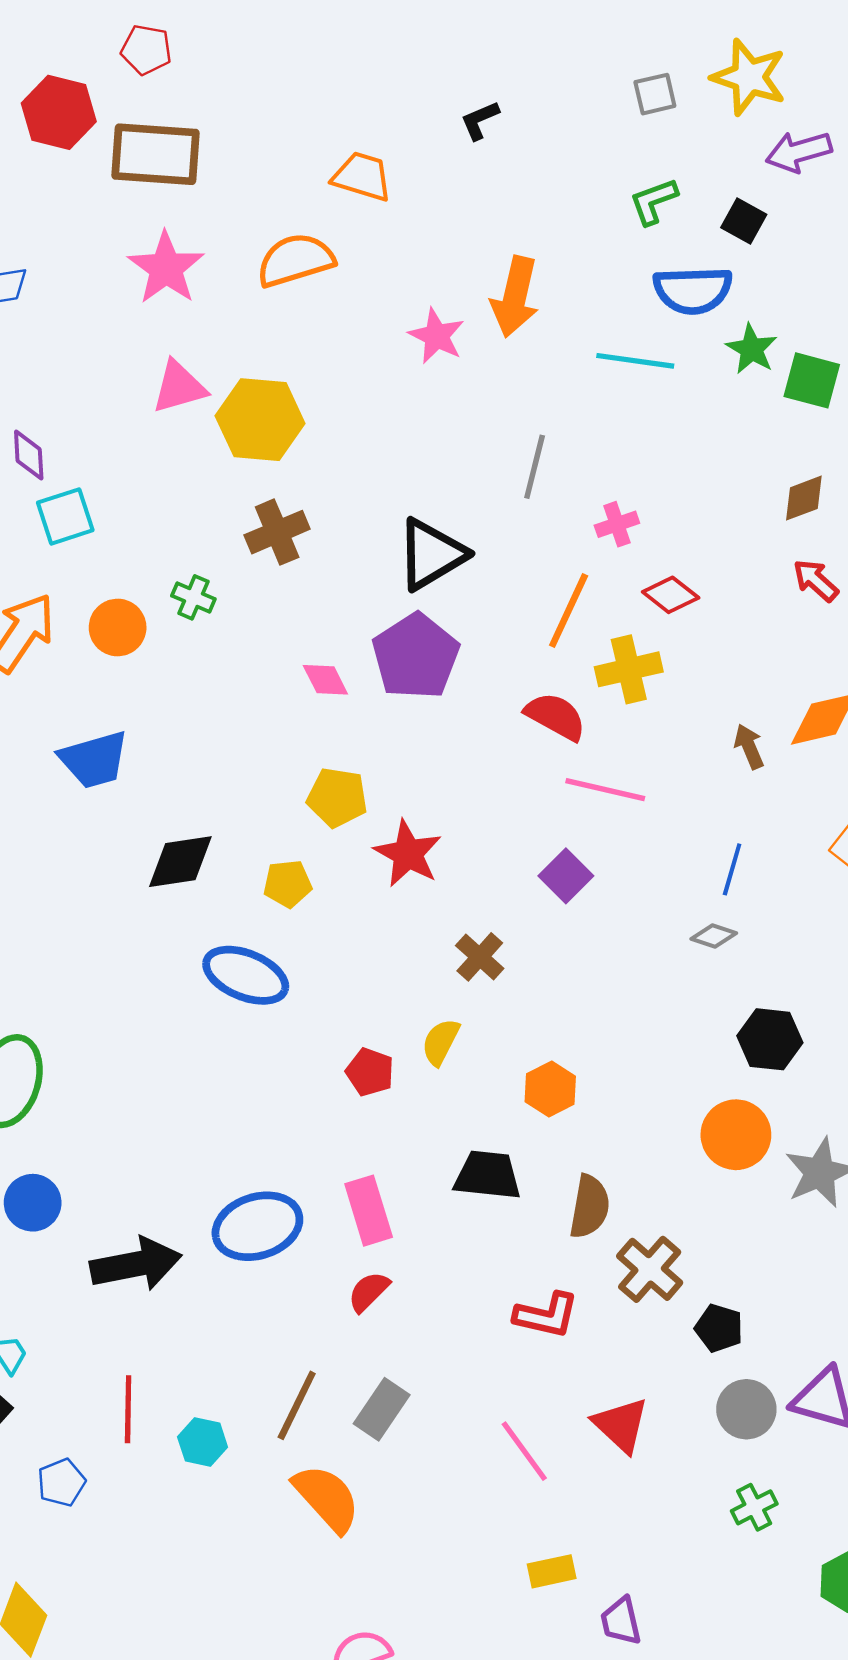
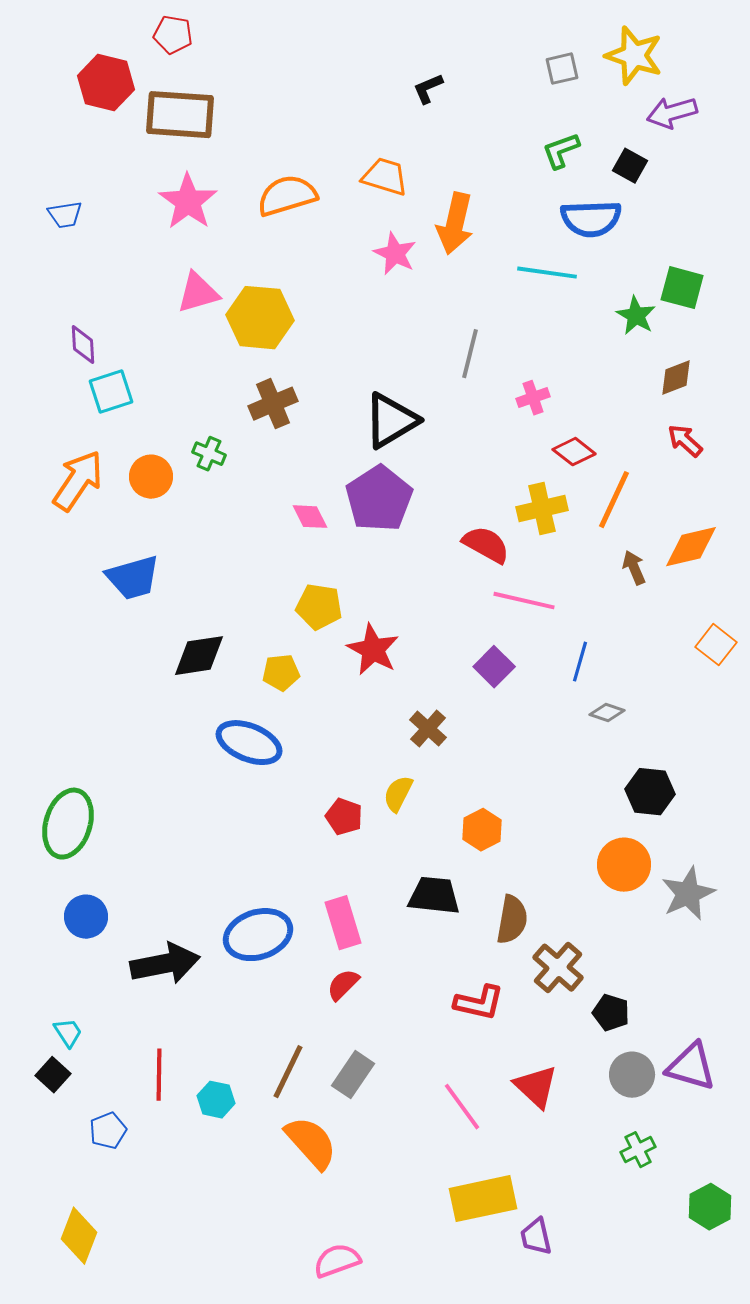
orange trapezoid: (362, 176) -> (385, 177), moved
green star: (752, 349) -> (636, 316), moved
orange line: (569, 611) -> (614, 500), moved
blue line: (732, 869) -> (580, 662), moved
yellow rectangle: (552, 1571) -> (483, 1199), size x1.8

